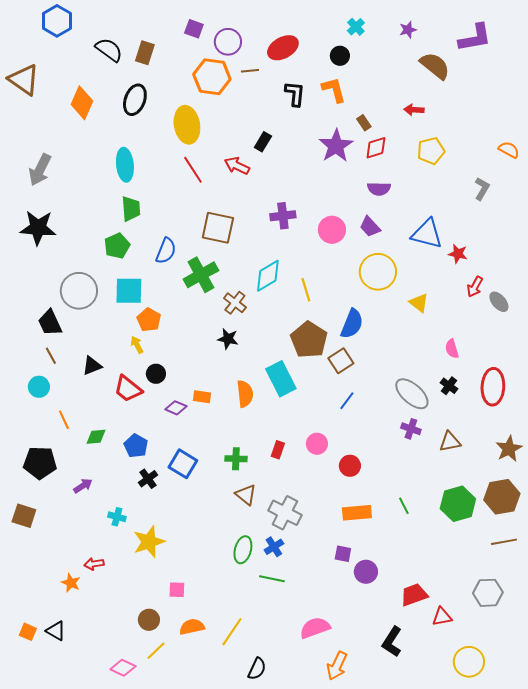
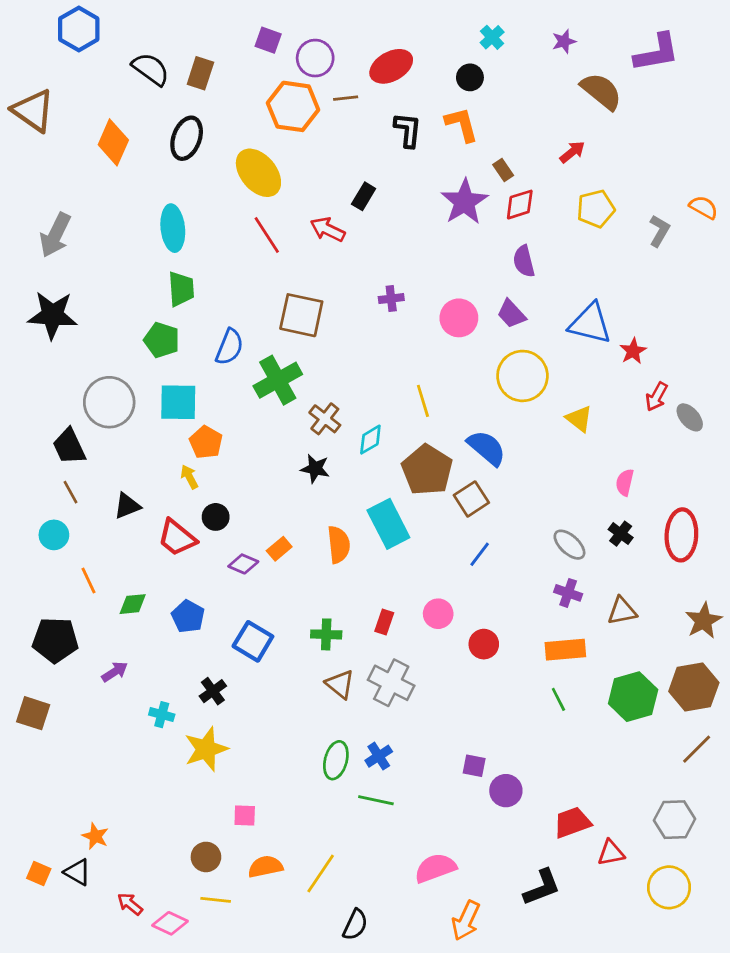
red arrow: (414, 110) -> (572, 152), turned 138
yellow ellipse: (187, 125) -> (258, 173), turned -30
purple semicircle: (379, 189) -> (524, 261), turned 75
gray L-shape: (482, 189) -> (659, 231), moved
purple cross: (283, 216) -> (391, 299), size x0.7
green pentagon: (117, 246) -> (162, 340), turned -30
red star: (458, 254) -> (633, 351), turned 30
cyan diamond: (268, 276) -> (370, 440), moved, size x0.7
blue semicircle: (352, 324) -> (487, 448), turned -72
pink semicircle: (452, 349) -> (625, 482), turned 30
gray ellipse: (412, 394) -> (569, 545), size x0.7
orange rectangle: (202, 397) -> (279, 549), turned -48
black cross: (148, 479) -> (213, 691), moved
gray cross: (285, 513) -> (391, 683), moved
orange rectangle: (357, 513) -> (565, 650), moved
brown line: (504, 542) -> (697, 749), turned -35
red arrow: (94, 564) -> (130, 904), moved, turned 48
orange star: (71, 583) -> (95, 836), moved
black L-shape: (392, 642) -> (542, 887), turned -144
yellow line: (156, 651) -> (216, 900), turned 50
yellow circle: (469, 662) -> (669, 887), moved

